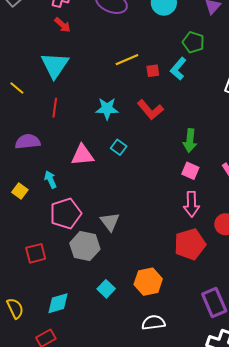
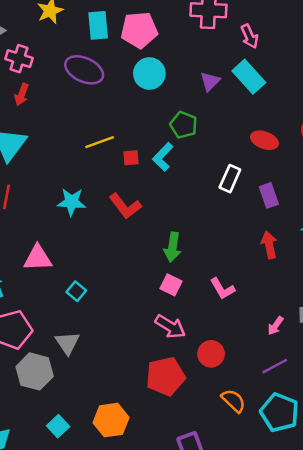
red arrow: (63, 25) -> (22, 94), turned 66
cyan square: (119, 147) -> (76, 291), moved
pink arrow: (191, 204) -> (170, 327), turned -60

